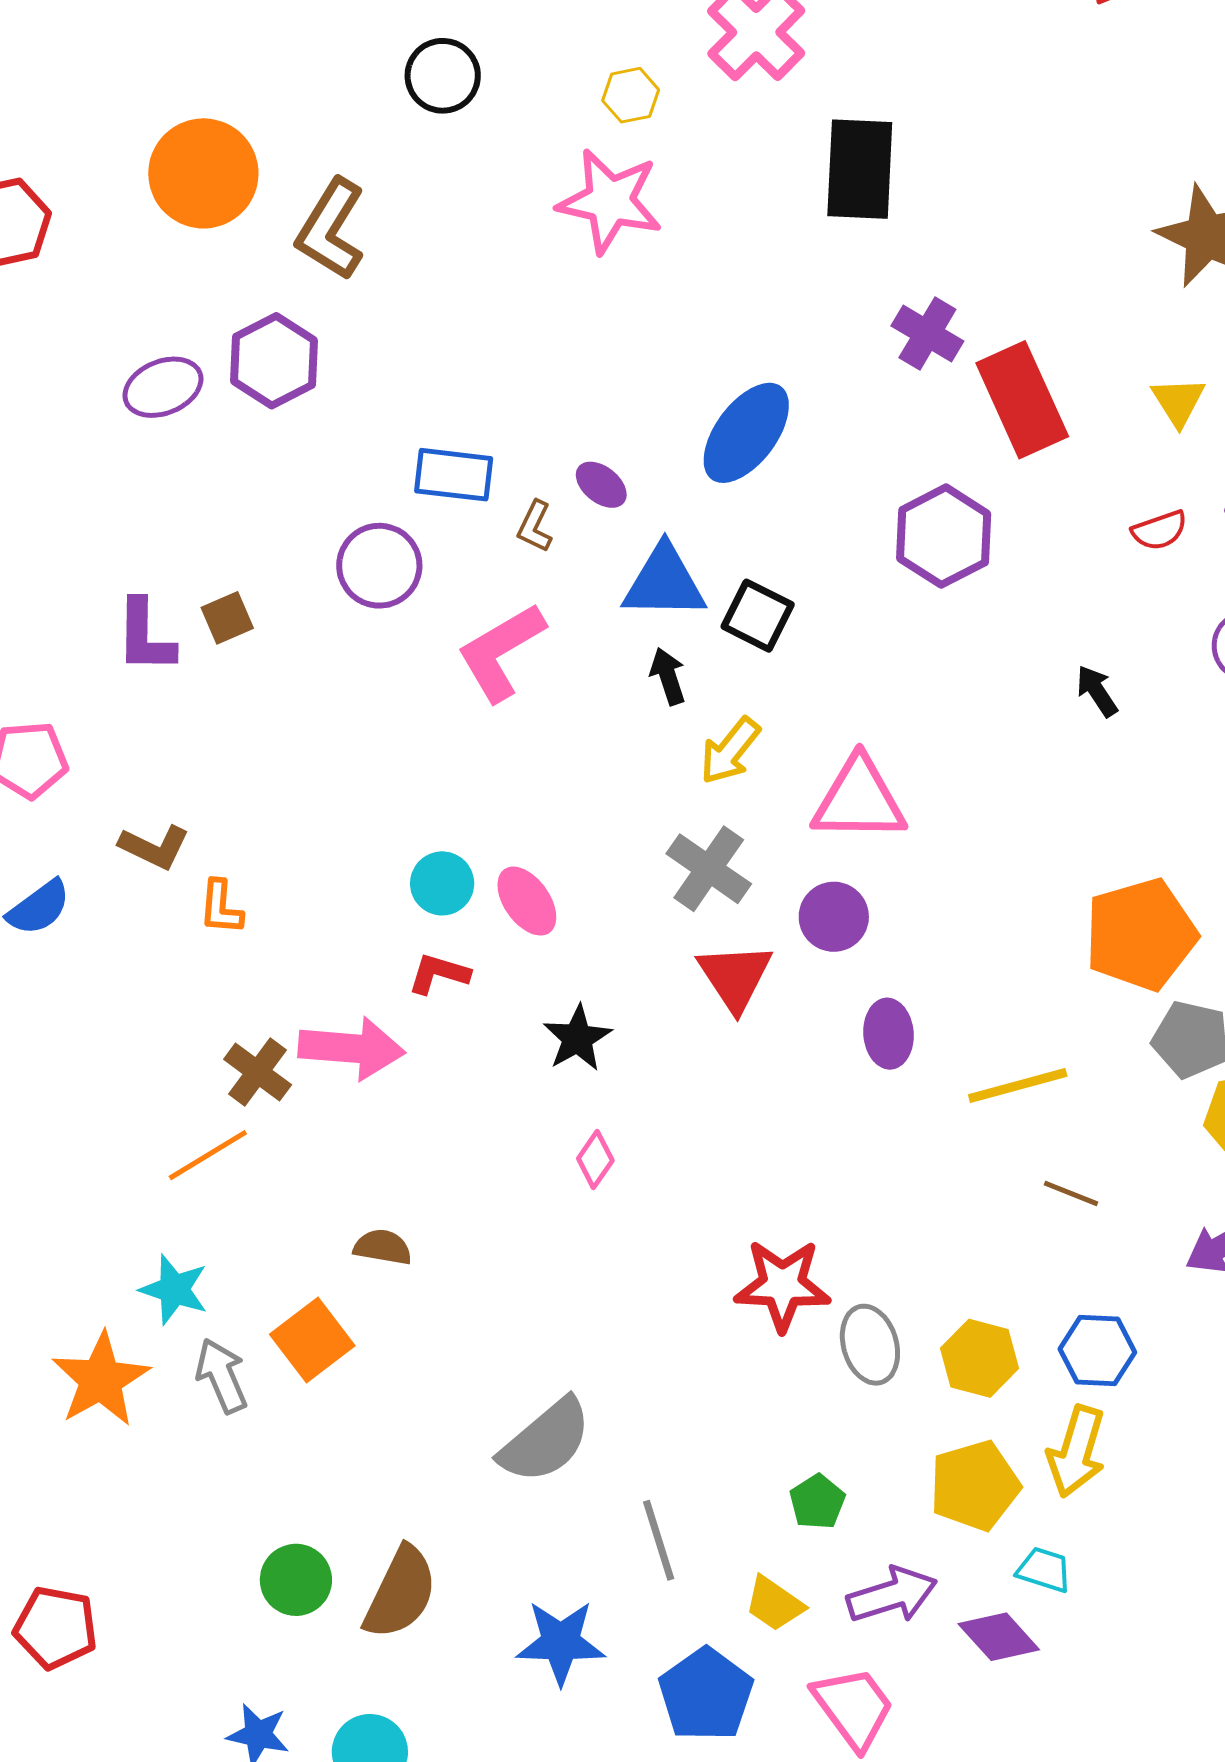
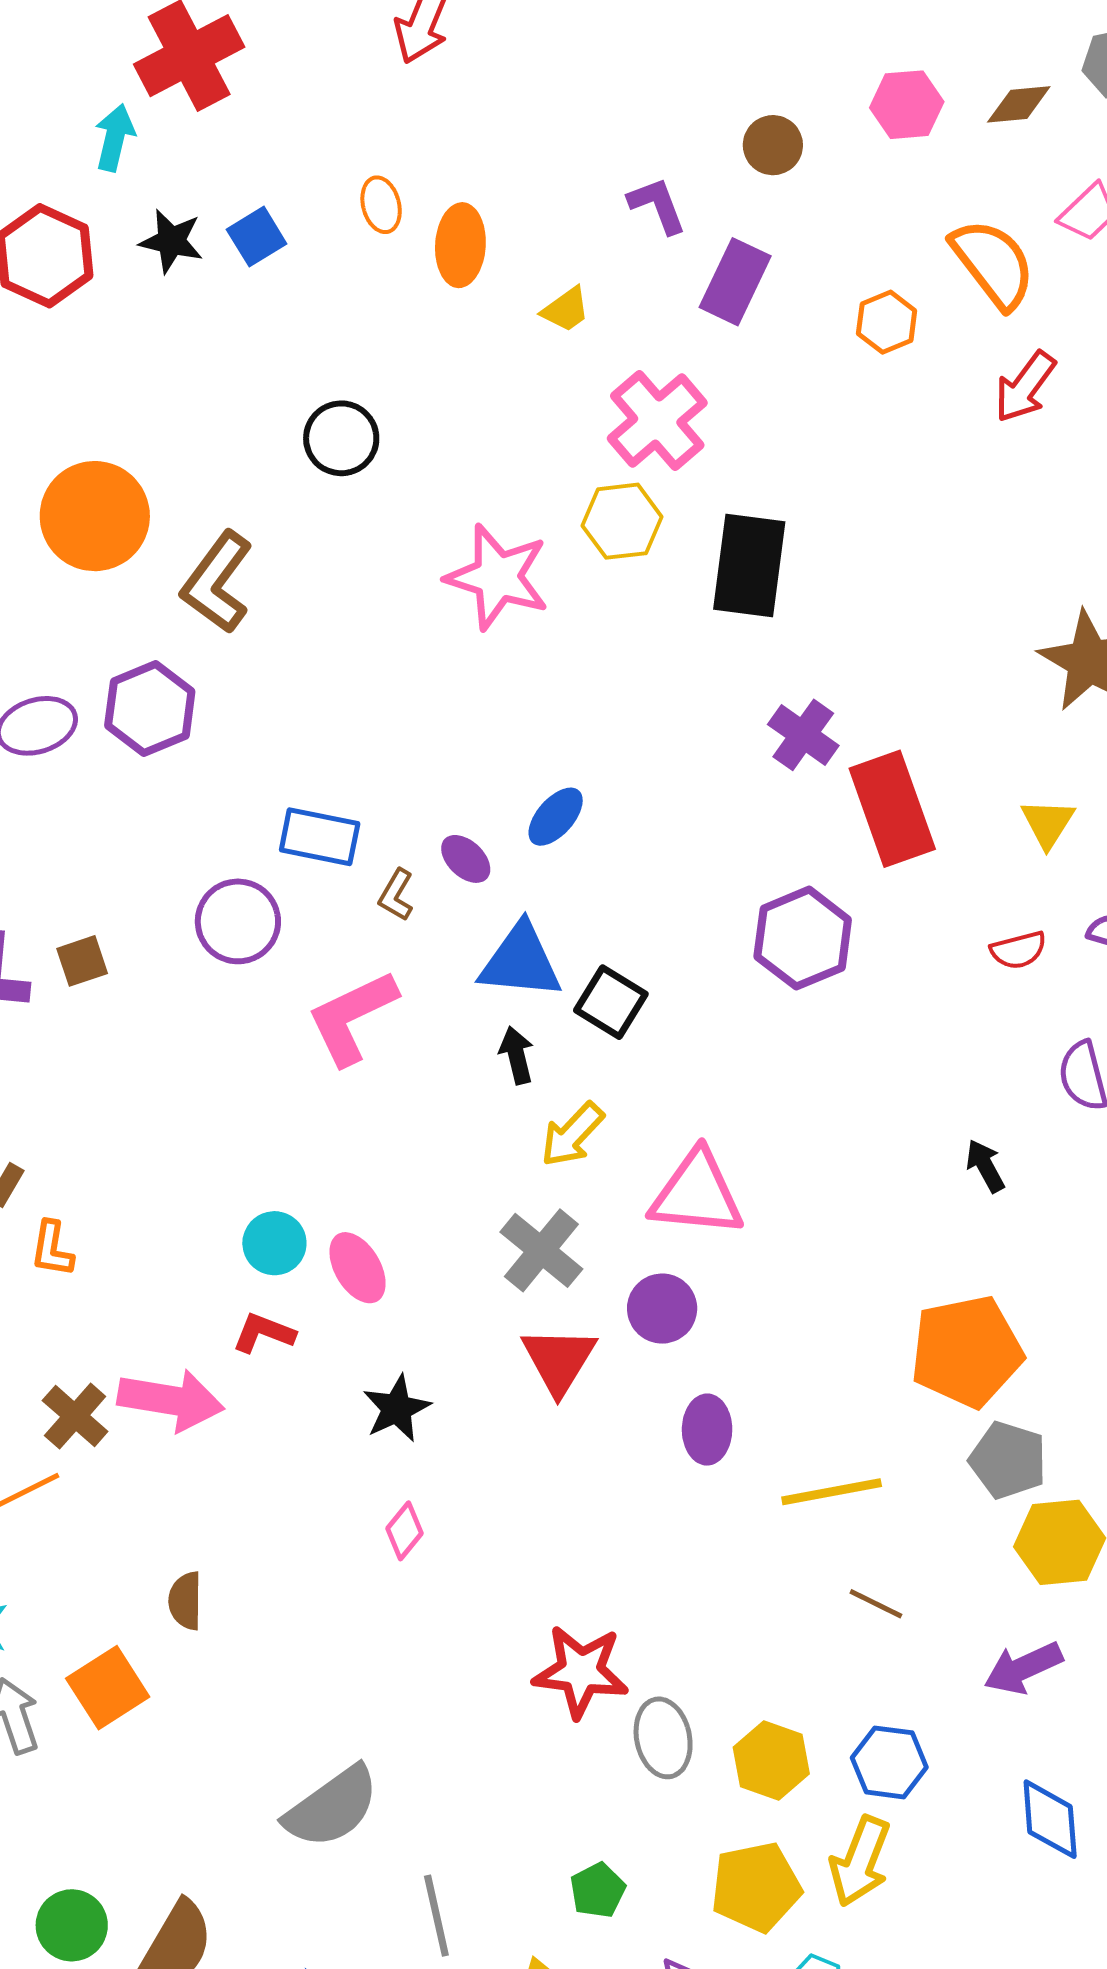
yellow hexagon: (631, 95) -> (622, 521), moved, size x1.4
blue ellipse: (746, 433) -> (556, 817), moved, size x0.6
black arrow: (1097, 691) -> (985, 1166), moved
brown semicircle: (383, 1247) -> (185, 1601), turned -104

